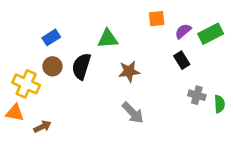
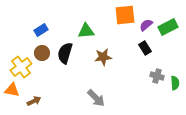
orange square: (157, 19) -> (125, 15), size x1.5
yellow cross: (26, 84) -> (21, 67), turned 30
gray arrow: (133, 113) -> (96, 98), moved

